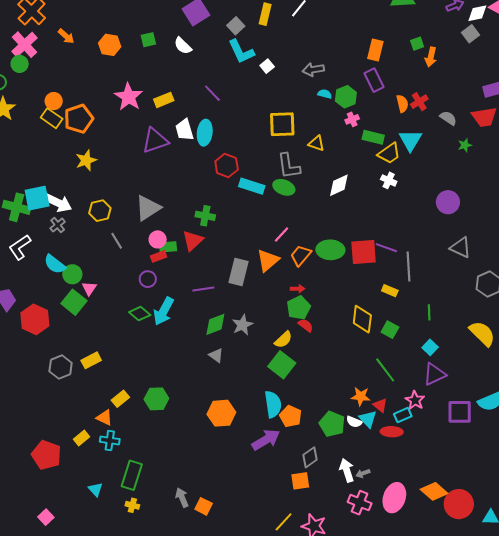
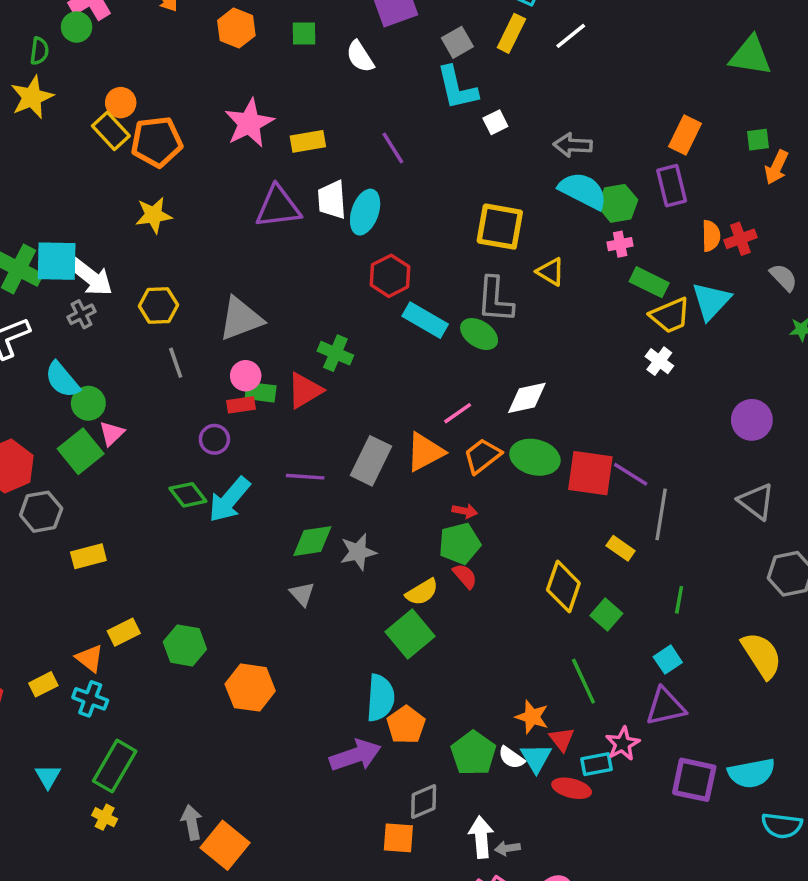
cyan semicircle: (325, 94) -> (583, 191), size x2.0
white diamond: (339, 185) -> (527, 398), moved
gray hexagon: (61, 367) -> (41, 512), moved
orange hexagon: (221, 413) -> (250, 688), moved
orange square: (204, 506) -> (225, 845), size x1.5

